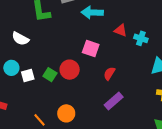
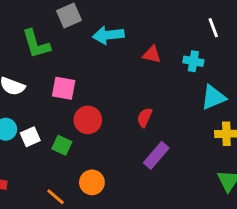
cyan cross: (141, 38) -> (193, 61), moved
pink square: (91, 49) -> (64, 88), moved
green square: (50, 75) -> (62, 145), moved

